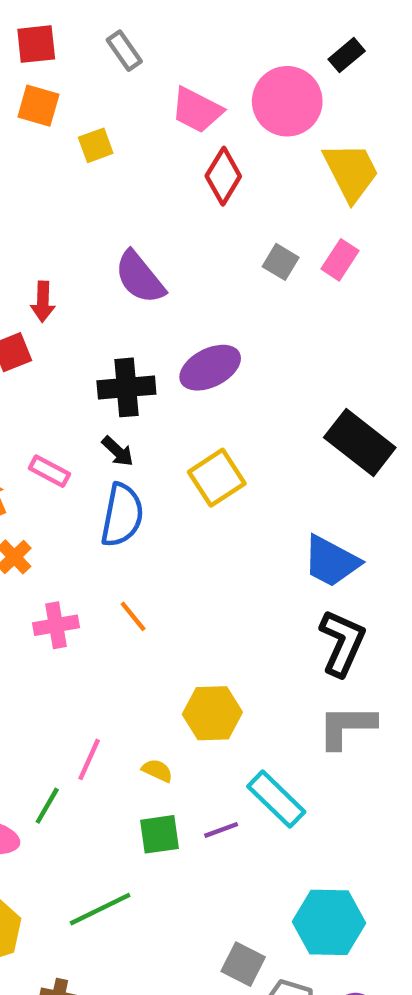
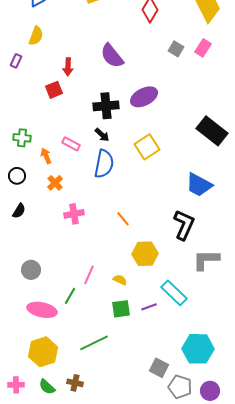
orange line: (133, 616) -> (123, 219), moved
black L-shape: (342, 643) -> (184, 225), moved

